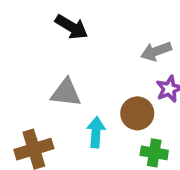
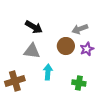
black arrow: (71, 27) -> (34, 27), moved
brown circle: (137, 113) -> (66, 46), moved

